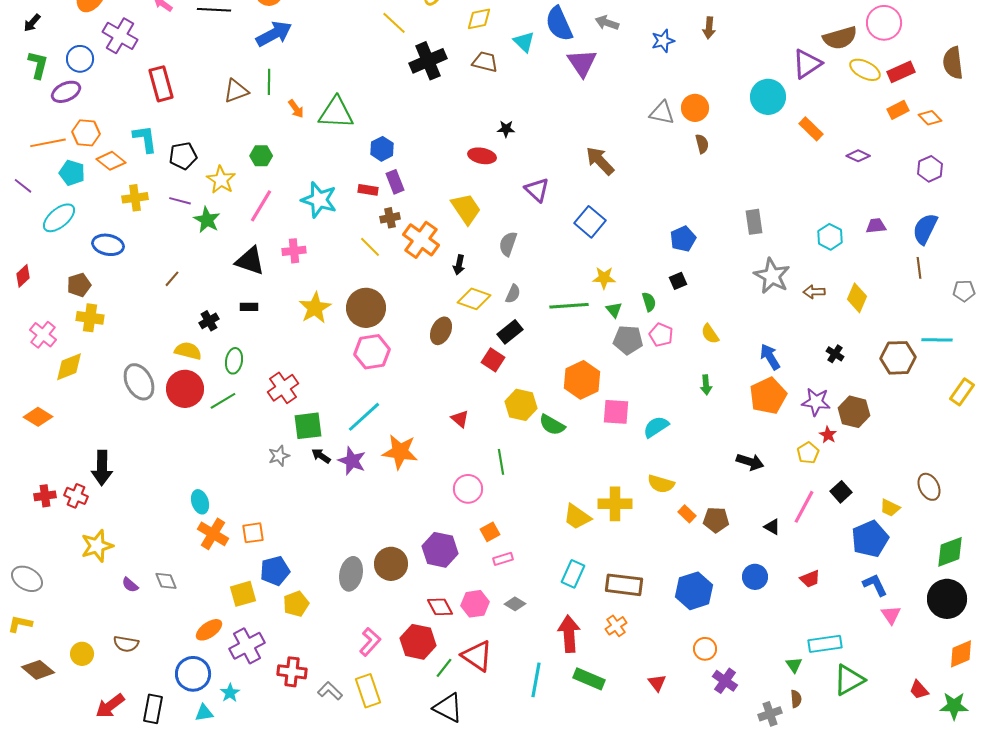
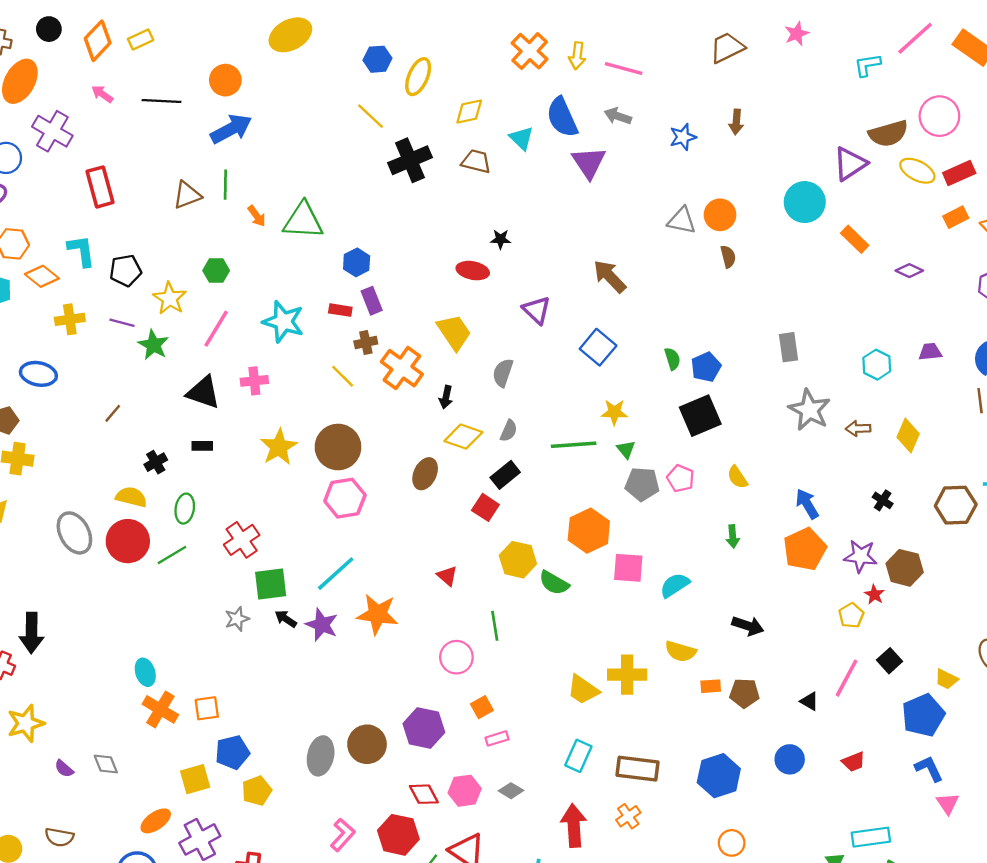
black square: (678, 281) -> (700, 416), size x2.0
green semicircle: (649, 302) -> (672, 359), moved
black arrow: (750, 462) -> (748, 626), moved
orange rectangle: (687, 514) -> (711, 686), turned -48

